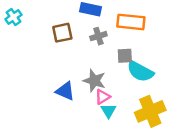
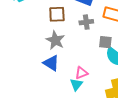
gray star: (94, 81) -> (55, 40), moved
cyan triangle: (108, 111) -> (76, 84), moved

